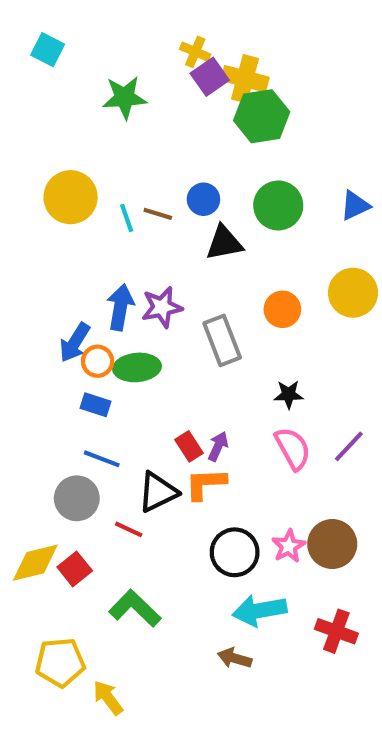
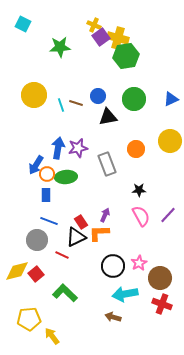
blue rectangle: (95, 405) -> (46, 195), turned 72
red rectangle: (189, 446) -> (81, 222), moved
brown circle: (332, 544) -> (160, 278), moved

